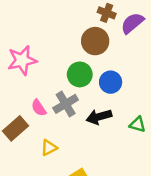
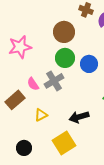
brown circle: (95, 41) -> (64, 32), moved
black arrow: (99, 117) -> (79, 117), moved

